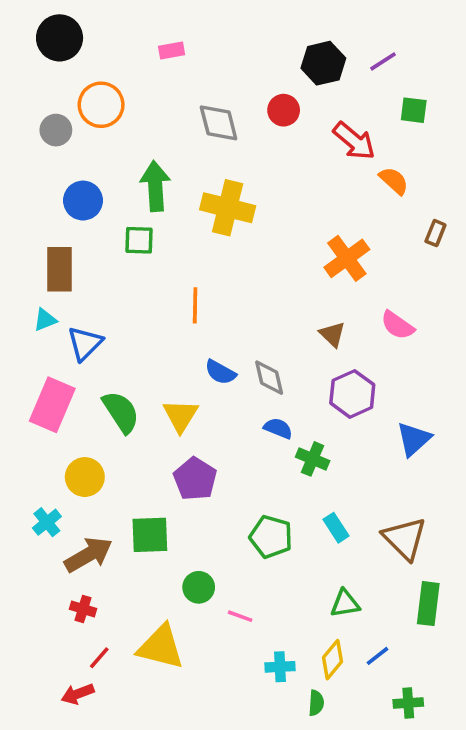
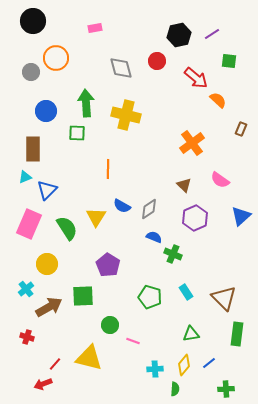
gray diamond: (269, 378) -> (149, 209), turned 70
yellow triangle: (181, 416) -> (96, 217), moved
blue triangle: (414, 439) -> (241, 216), moved
red cross: (83, 609) -> (27, 337), moved

